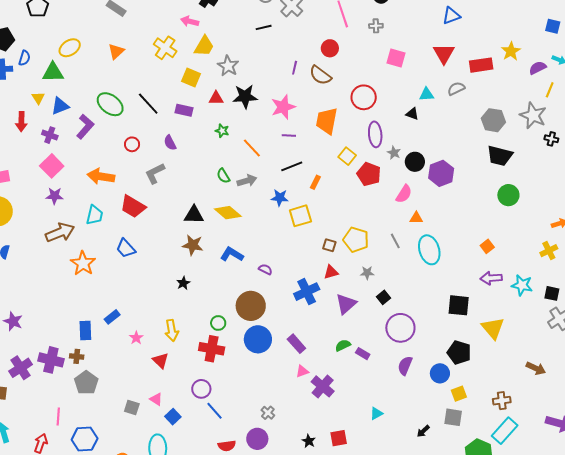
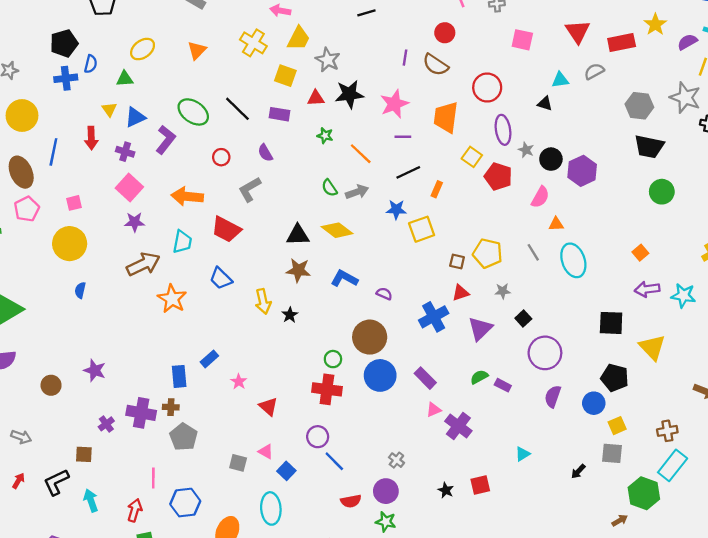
green triangle: (53, 72) -> (125, 79), size x0.7
yellow arrow: (172, 330) -> (263, 301), moved
purple cross: (21, 368) -> (106, 424), size x0.6

